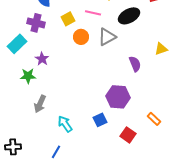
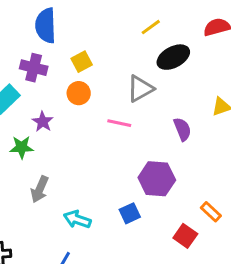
pink line: (93, 13) -> (119, 123), moved
orange circle: (81, 37) -> (79, 93), moved
cyan arrow: (65, 124) -> (77, 219), turned -36
red square: (128, 135) -> (185, 236), moved

